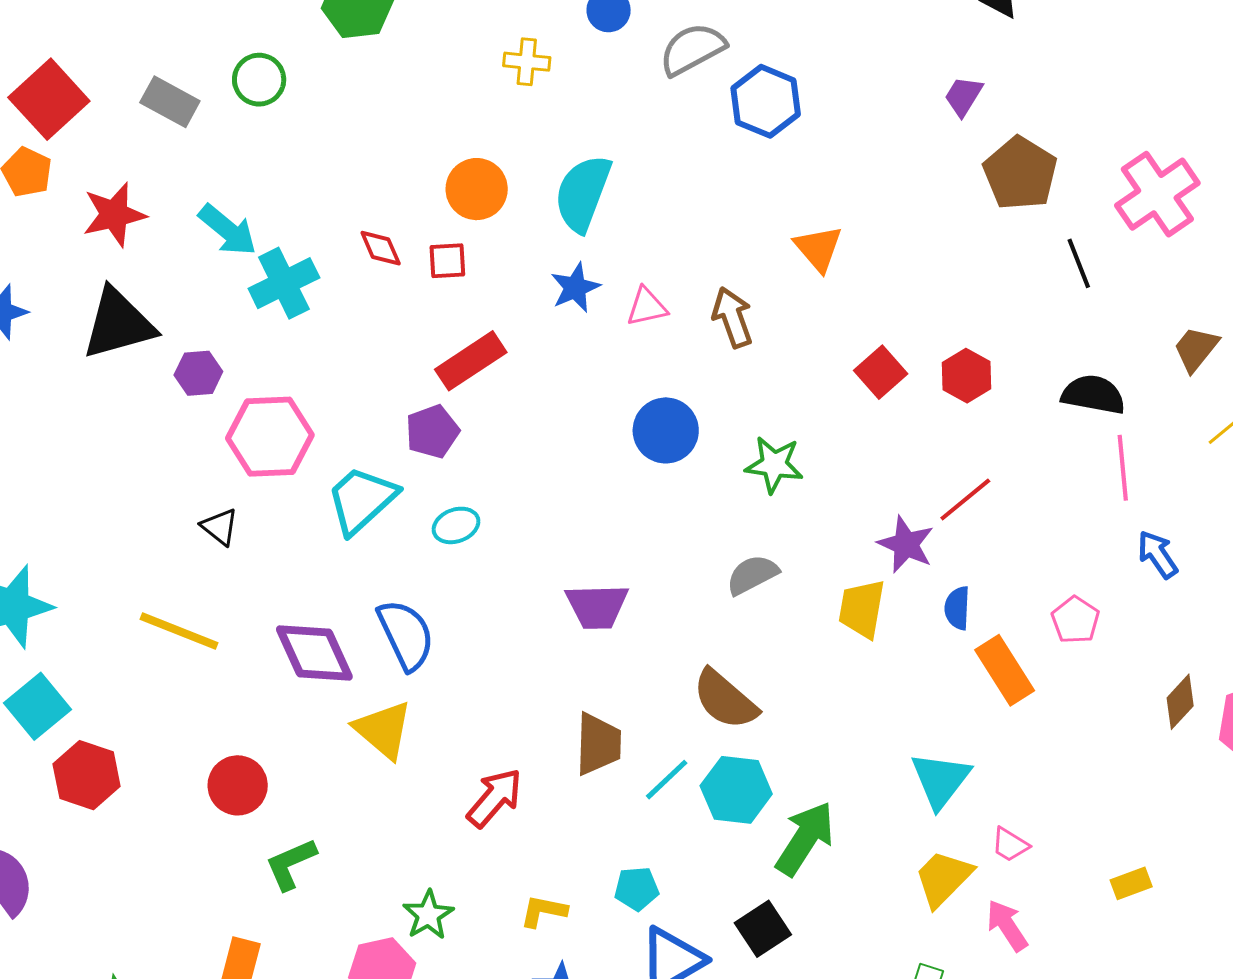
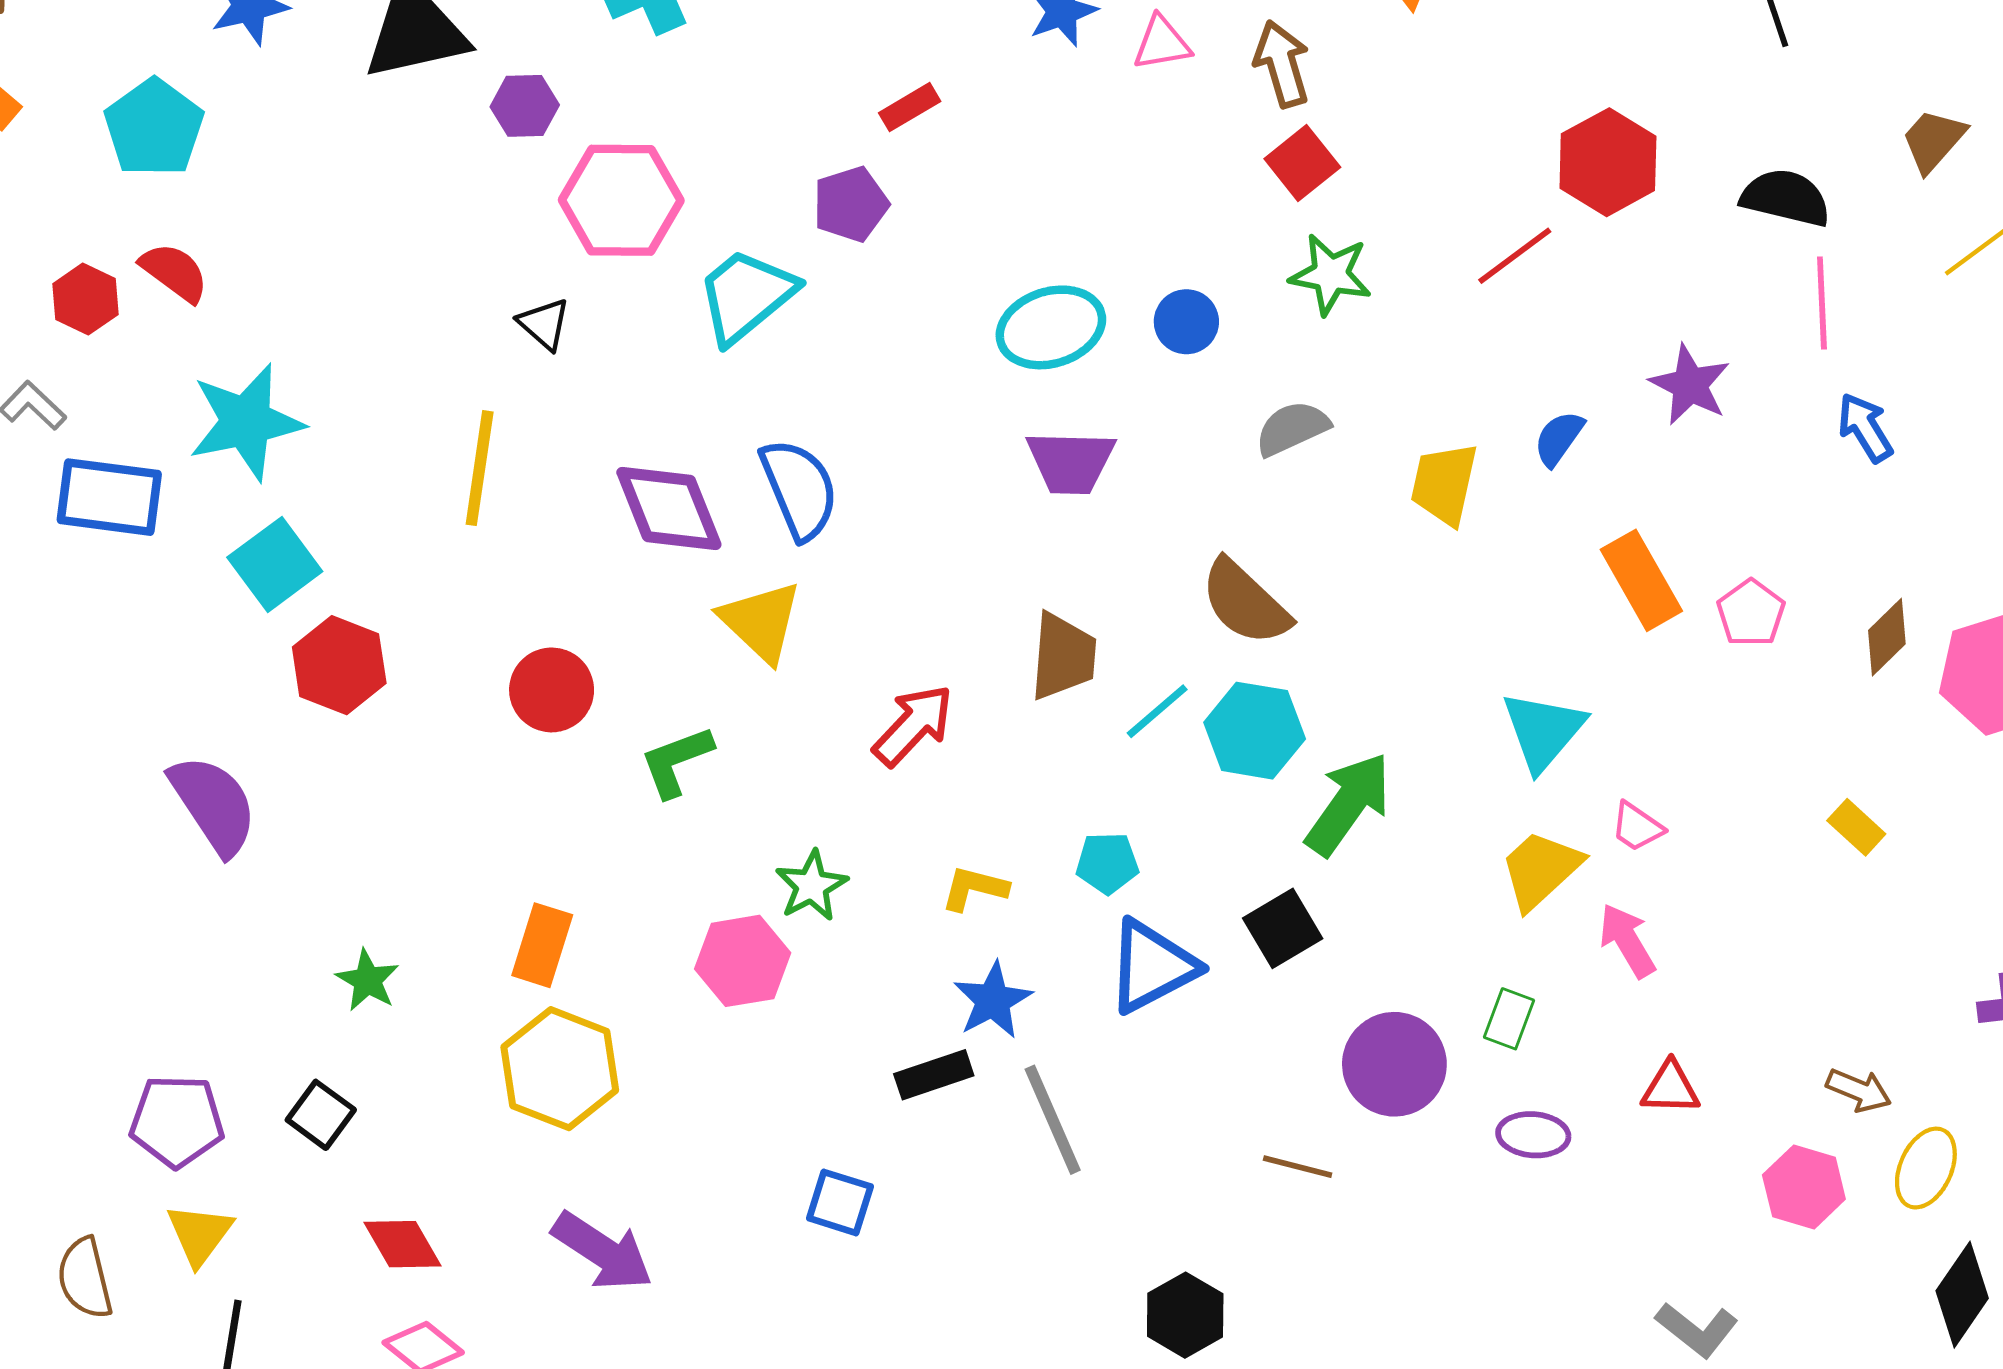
red rectangle: (471, 361) -> (910, 107), size x0.6
red square: (881, 372) -> (1302, 163), moved
red hexagon: (966, 376) -> (1608, 162), size x1.4
blue circle: (666, 430) -> (1186, 322), moved, size x0.7
red line: (965, 500) -> (1515, 256), moved
cyan ellipse: (456, 525) -> (1051, 327), moved, size x1.6
purple star: (906, 544) -> (1690, 385), moved
blue semicircle: (957, 608) -> (1559, 438), moved, turned 30
pink pentagon: (1075, 620) -> (1751, 613), moved
yellow line: (179, 631) -> (480, 468), turned 74
green L-shape: (291, 864) -> (676, 761), moved
yellow rectangle: (1131, 883) -> (1856, 827), moved, turned 60

